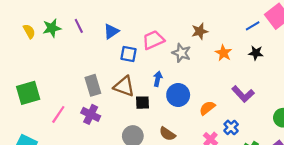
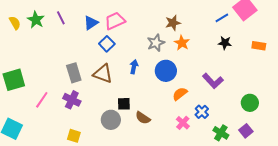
green star: (52, 28) -> (36, 20), turned -30
pink trapezoid: (153, 40) -> (115, 21), moved
gray star: (181, 53) -> (156, 43), turned 30
orange star: (223, 53) -> (182, 43), moved
blue square: (128, 54) -> (107, 44), turned 35
blue circle: (178, 95) -> (166, 71), moved
black square: (143, 103) -> (124, 104), moved

